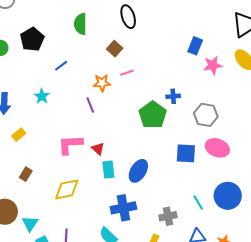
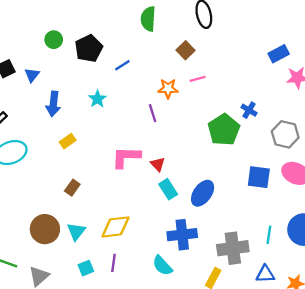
black pentagon: (32, 39) -> (89, 48), moved
blue rectangle: (195, 46) -> (279, 54), turned 36
blue cross: (173, 96) -> (249, 110), turned 32
cyan rectangle: (108, 170) -> (168, 189), turned -30
yellow diamond: (67, 189) -> (116, 227), moved
cyan line: (198, 203) -> (269, 235), turned 35
gray cross: (168, 216) -> (233, 248), size x1.5
cyan triangle: (30, 224) -> (76, 231), moved

